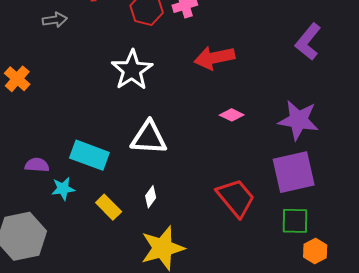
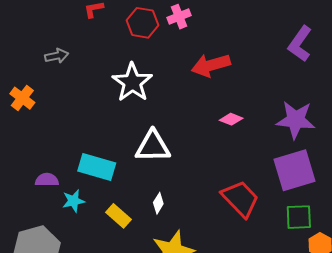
gray arrow: (55, 20) -> (57, 56), moved

